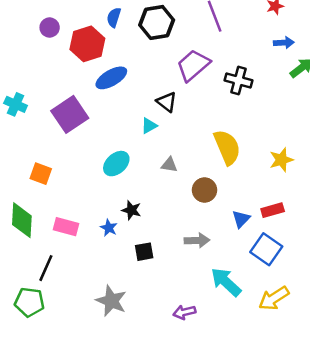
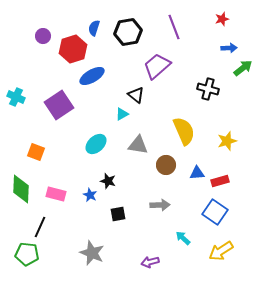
black cross: (239, 80) -> (208, 89), moved
gray triangle: (169, 165) -> (138, 145), size x1.5
blue triangle: (241, 219) -> (197, 173), moved, turned 42
cyan arrow: (226, 282) -> (183, 238), size x0.6

